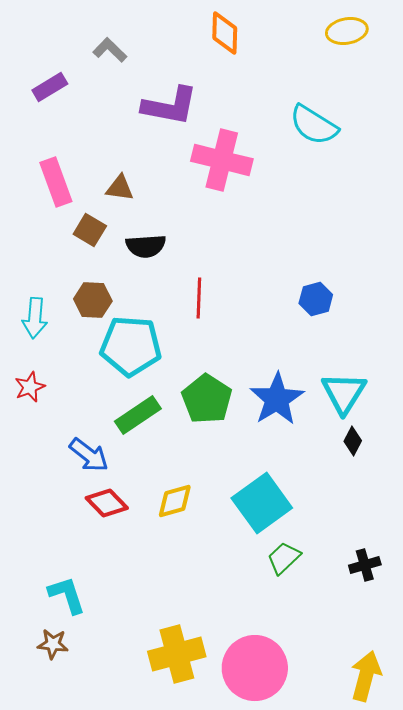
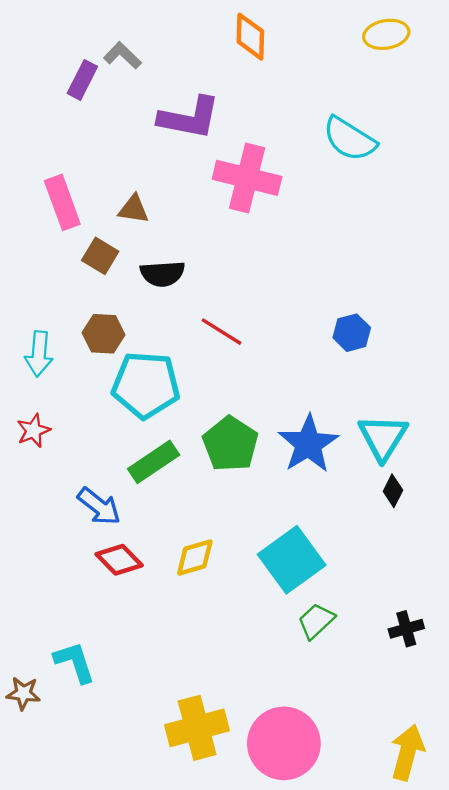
purple rectangle: (50, 87) -> (82, 80), moved, turned -32
red line: (199, 298) -> (222, 332), turned -60
brown star: (53, 644) -> (23, 693), moved

